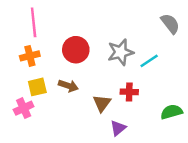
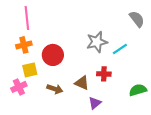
red circle: (76, 50) -> (53, 55), moved
brown arrow: (68, 86) -> (55, 89), moved
brown triangle: (102, 103) -> (82, 83), turned -42

